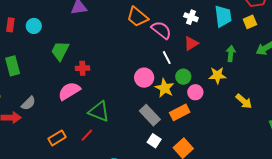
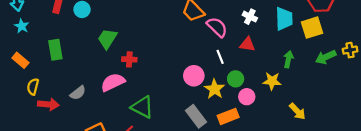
yellow square: (250, 22) -> (312, 28), size x1.5
red triangle: (191, 43) -> (247, 44), turned 35
gray semicircle: (28, 103) -> (78, 93), moved

